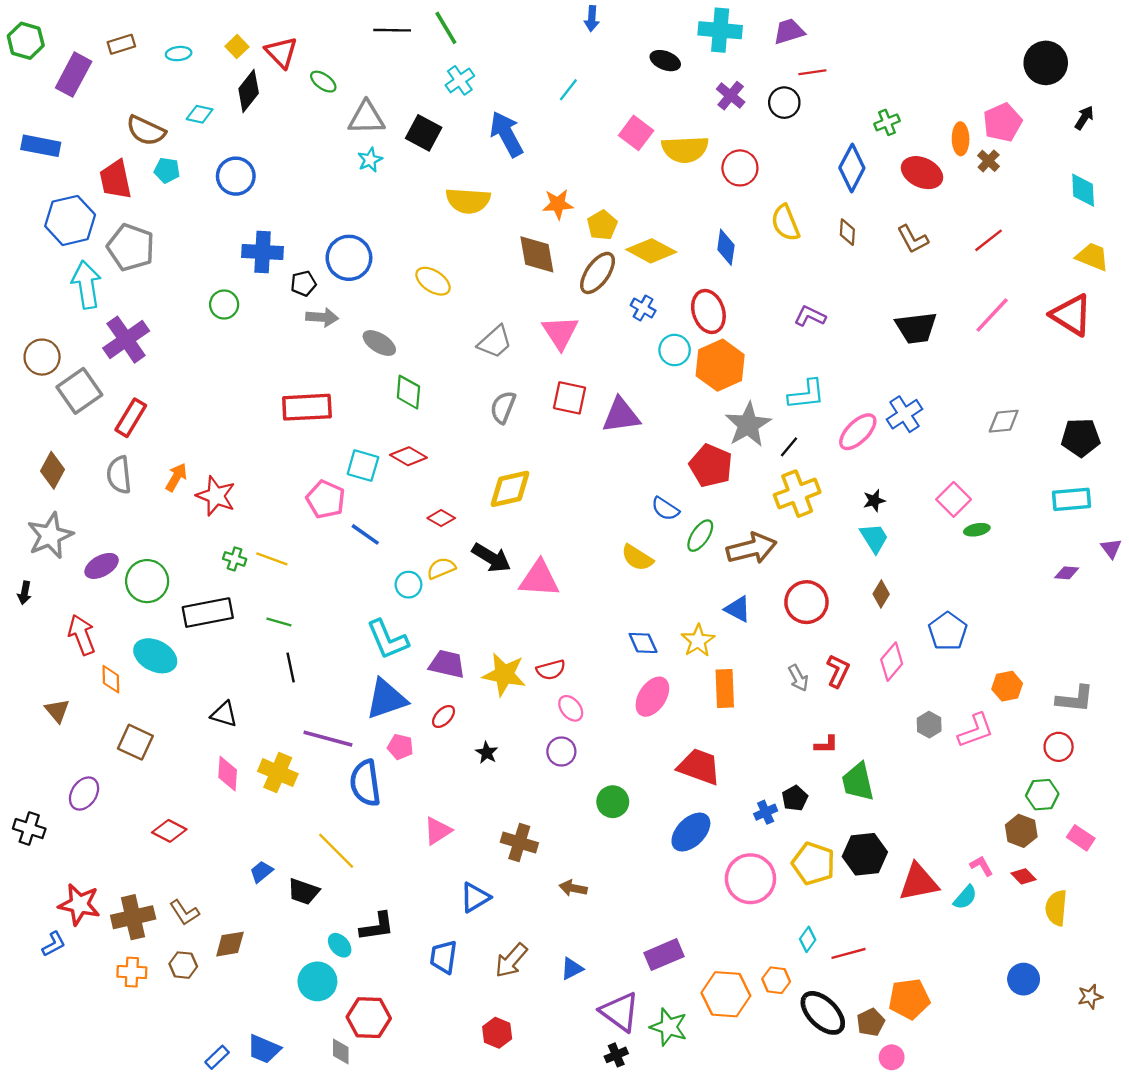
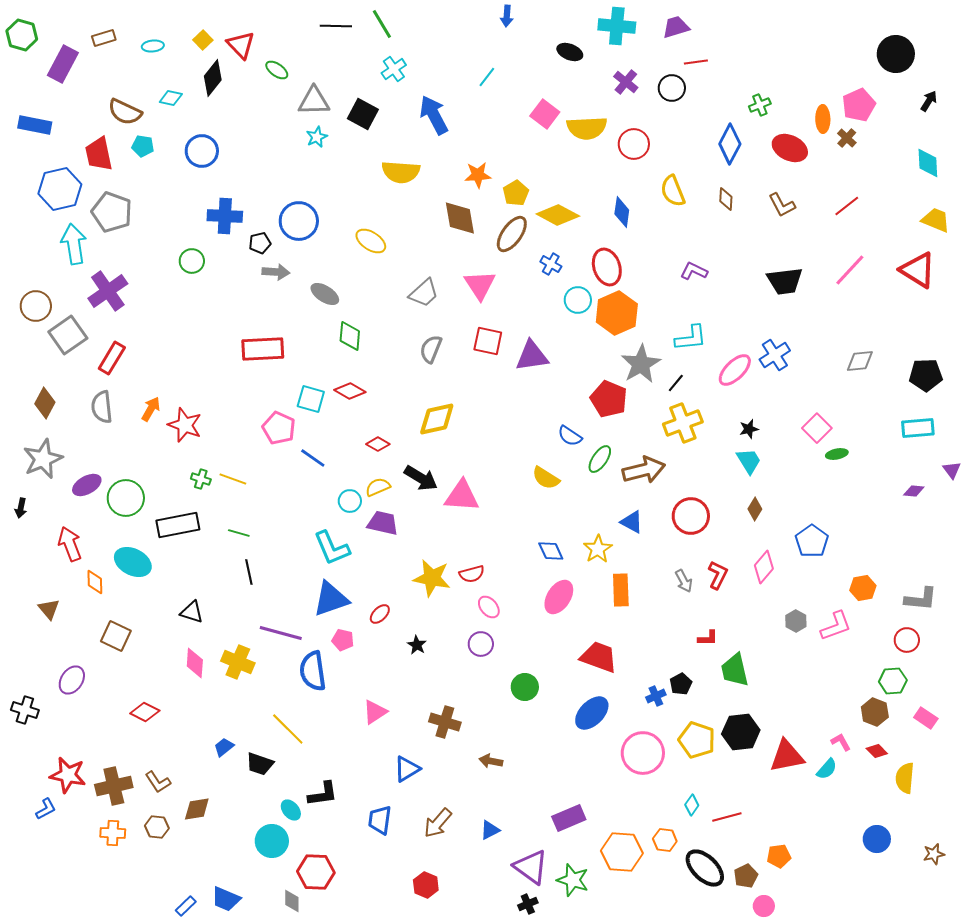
purple trapezoid: (447, 664) -> (383, 523), moved
orange pentagon: (909, 999) -> (779, 856), size x0.7

